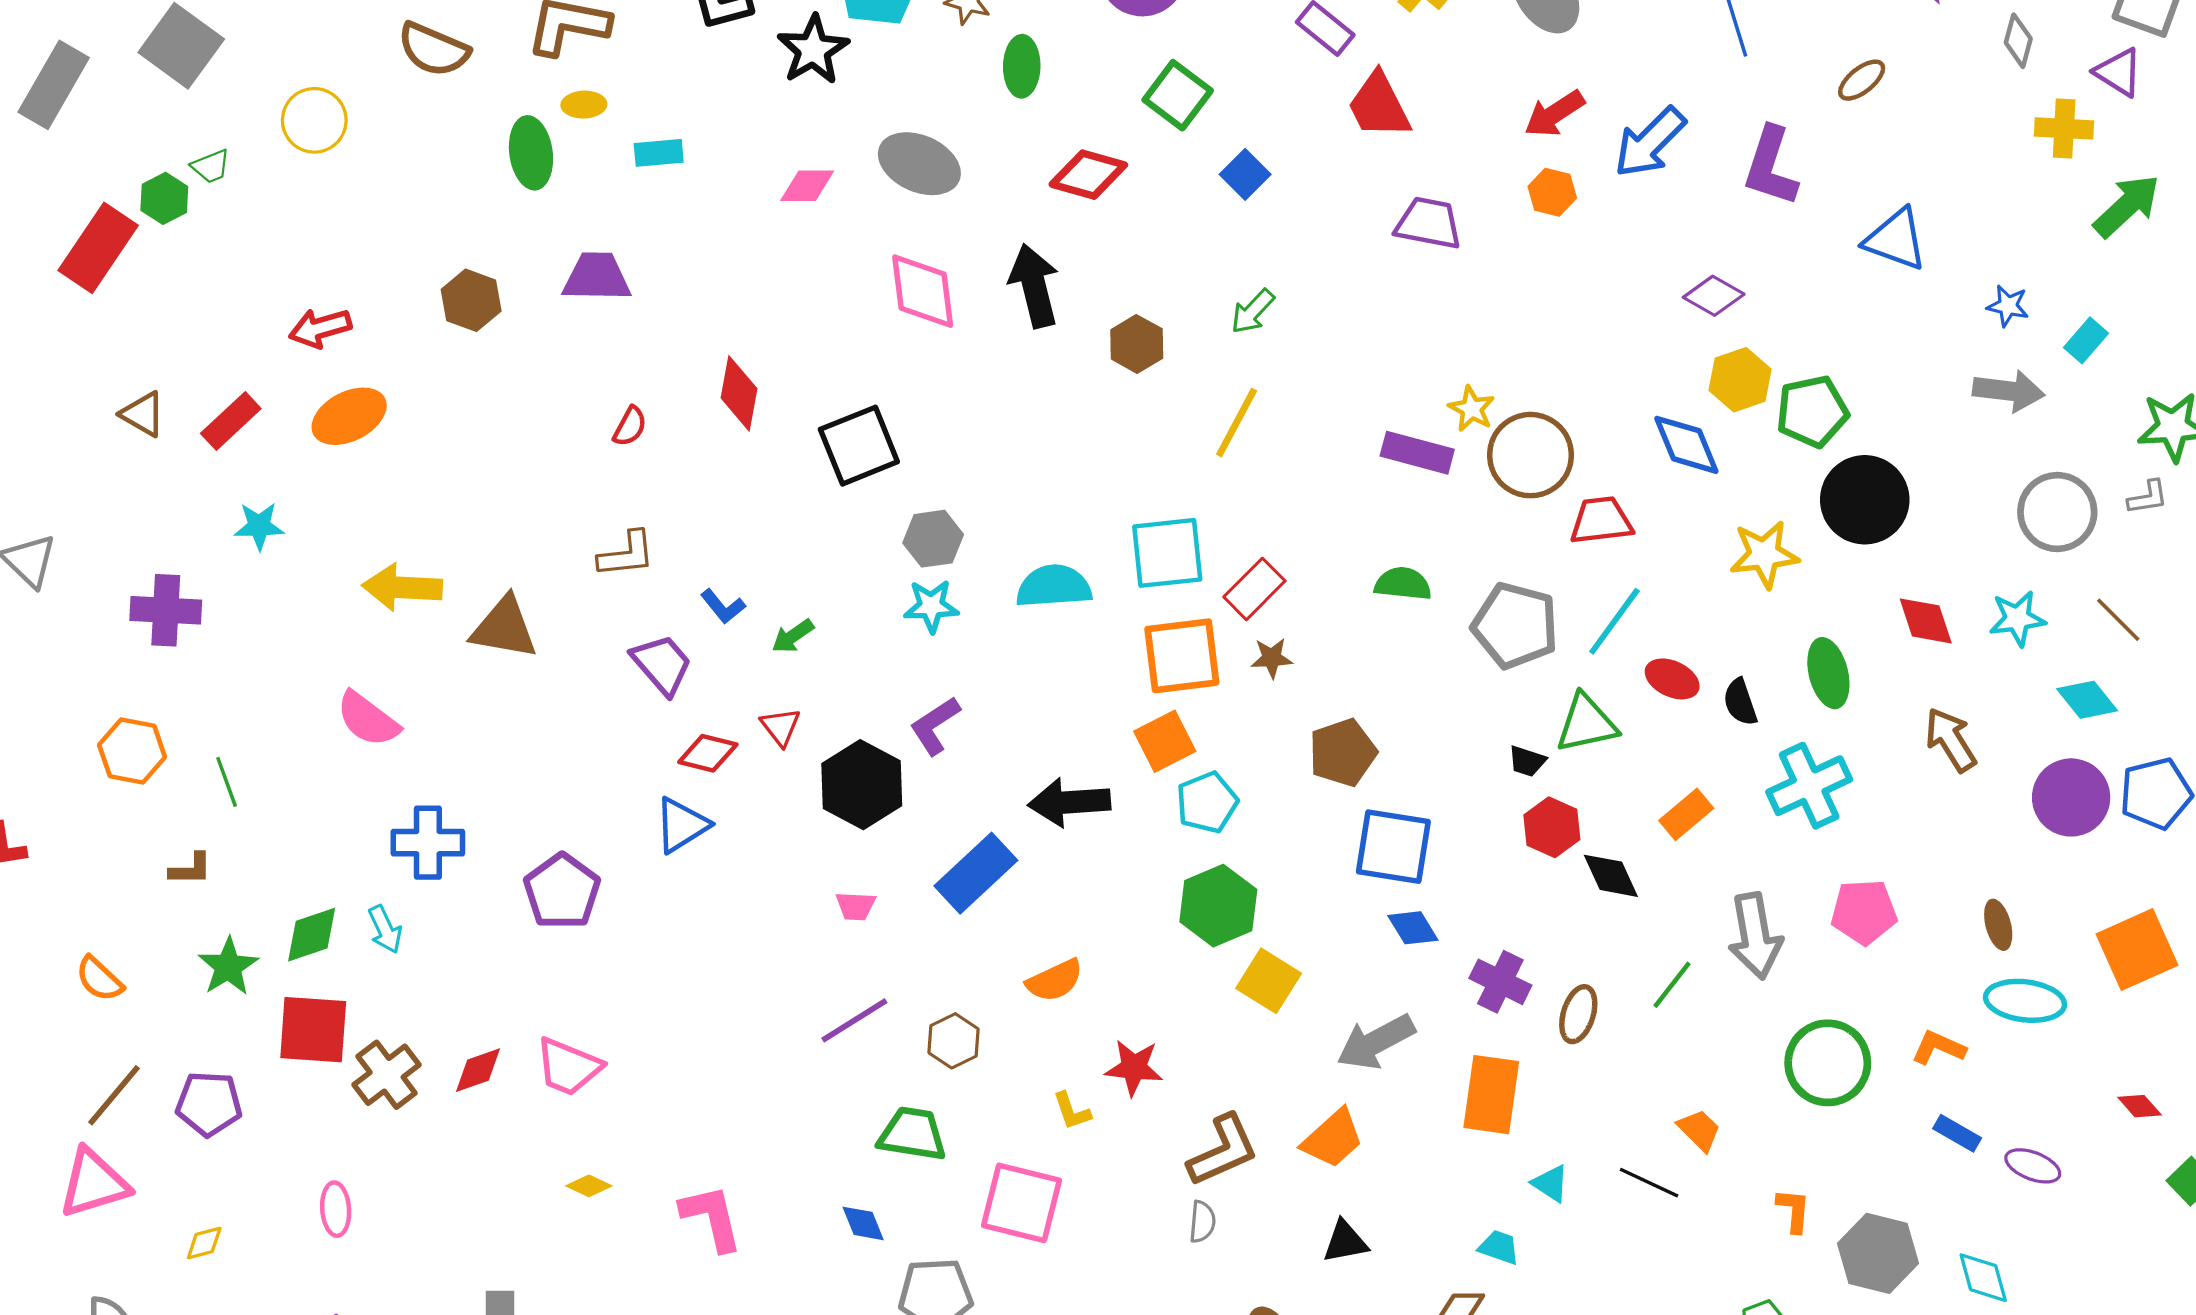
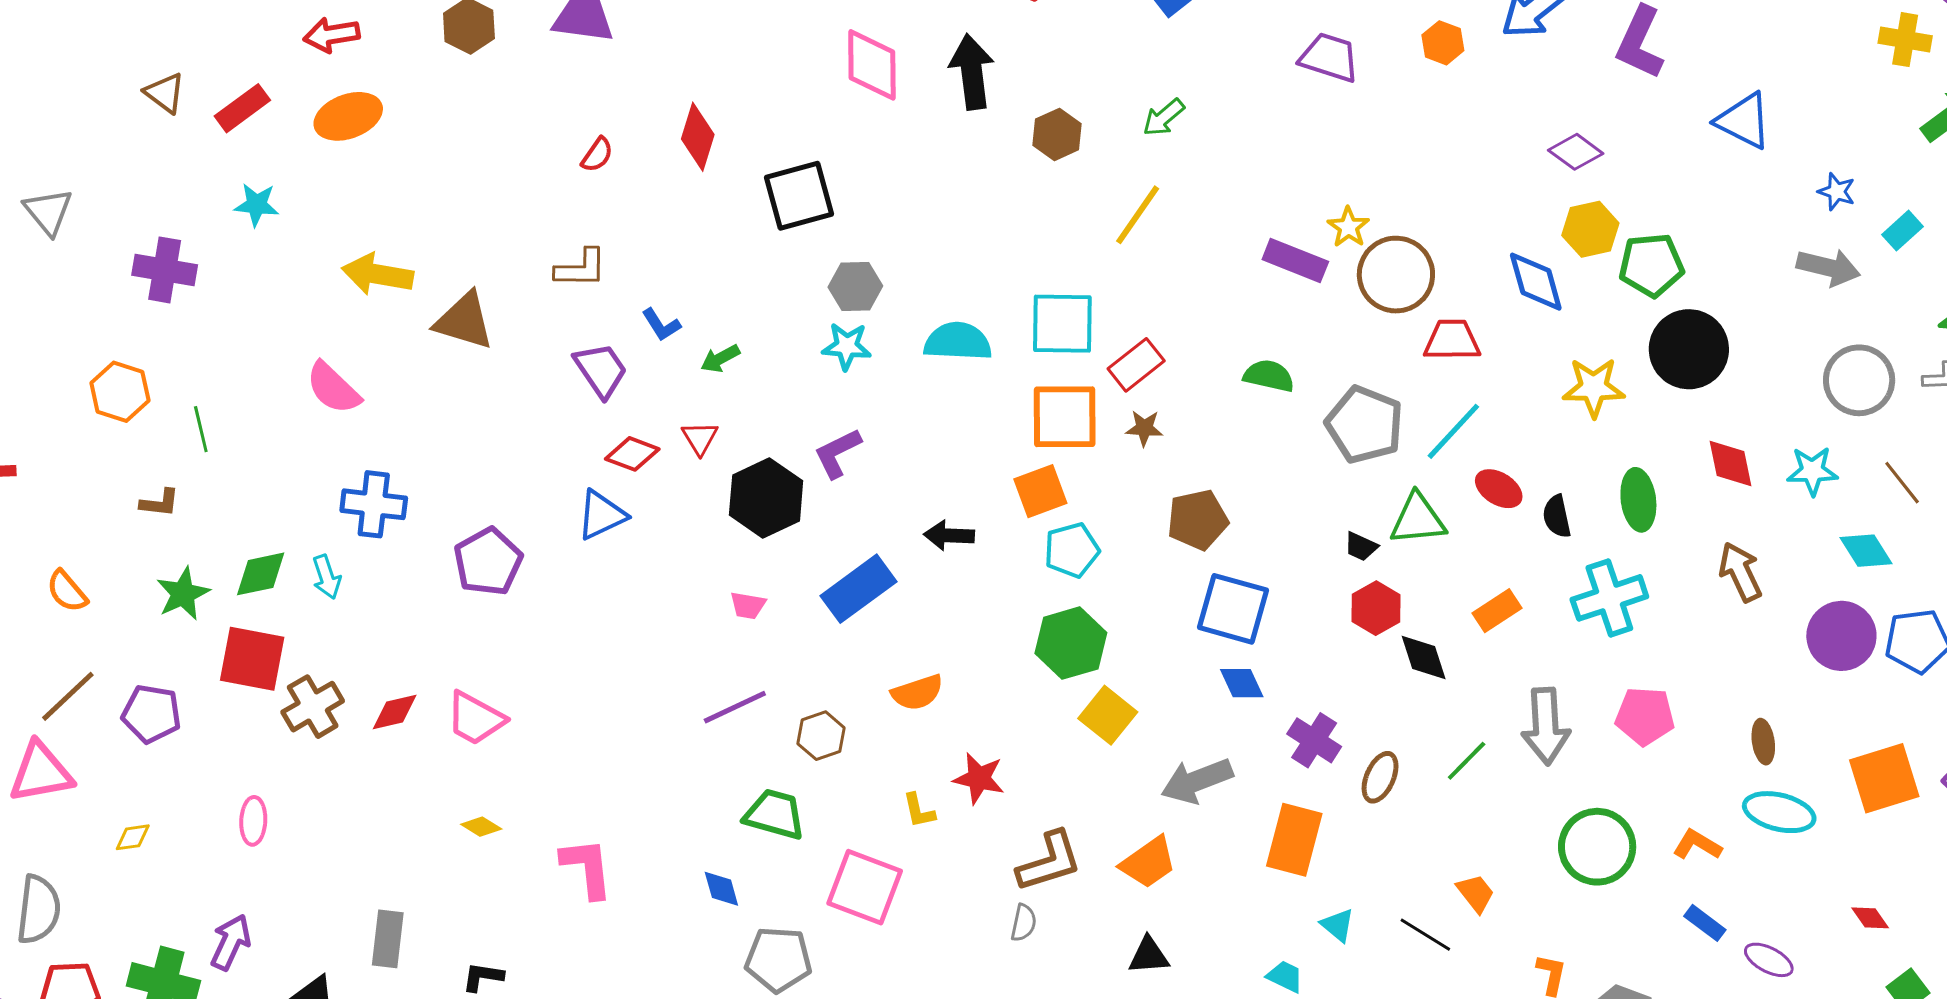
black arrow: (1069, 802) -> (949, 535), size x0.7

